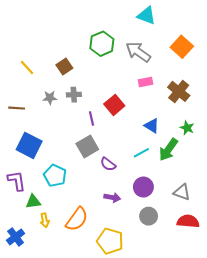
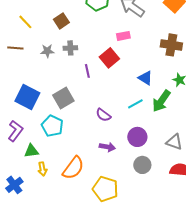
pink rectangle: (145, 82) -> (123, 36), moved
brown cross: (179, 91) -> (171, 45), turned -30
brown line: (17, 108) -> (15, 48), moved
gray square: (87, 147) -> (63, 98), moved
purple L-shape: (17, 181) -> (15, 131), turned 45

